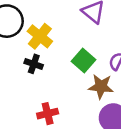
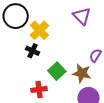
green square: (84, 61) -> (57, 71), moved

